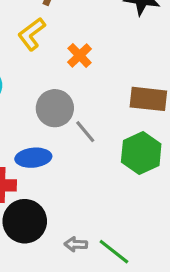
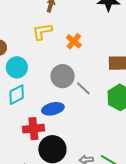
yellow L-shape: (32, 34) -> (42, 32), turned 35

